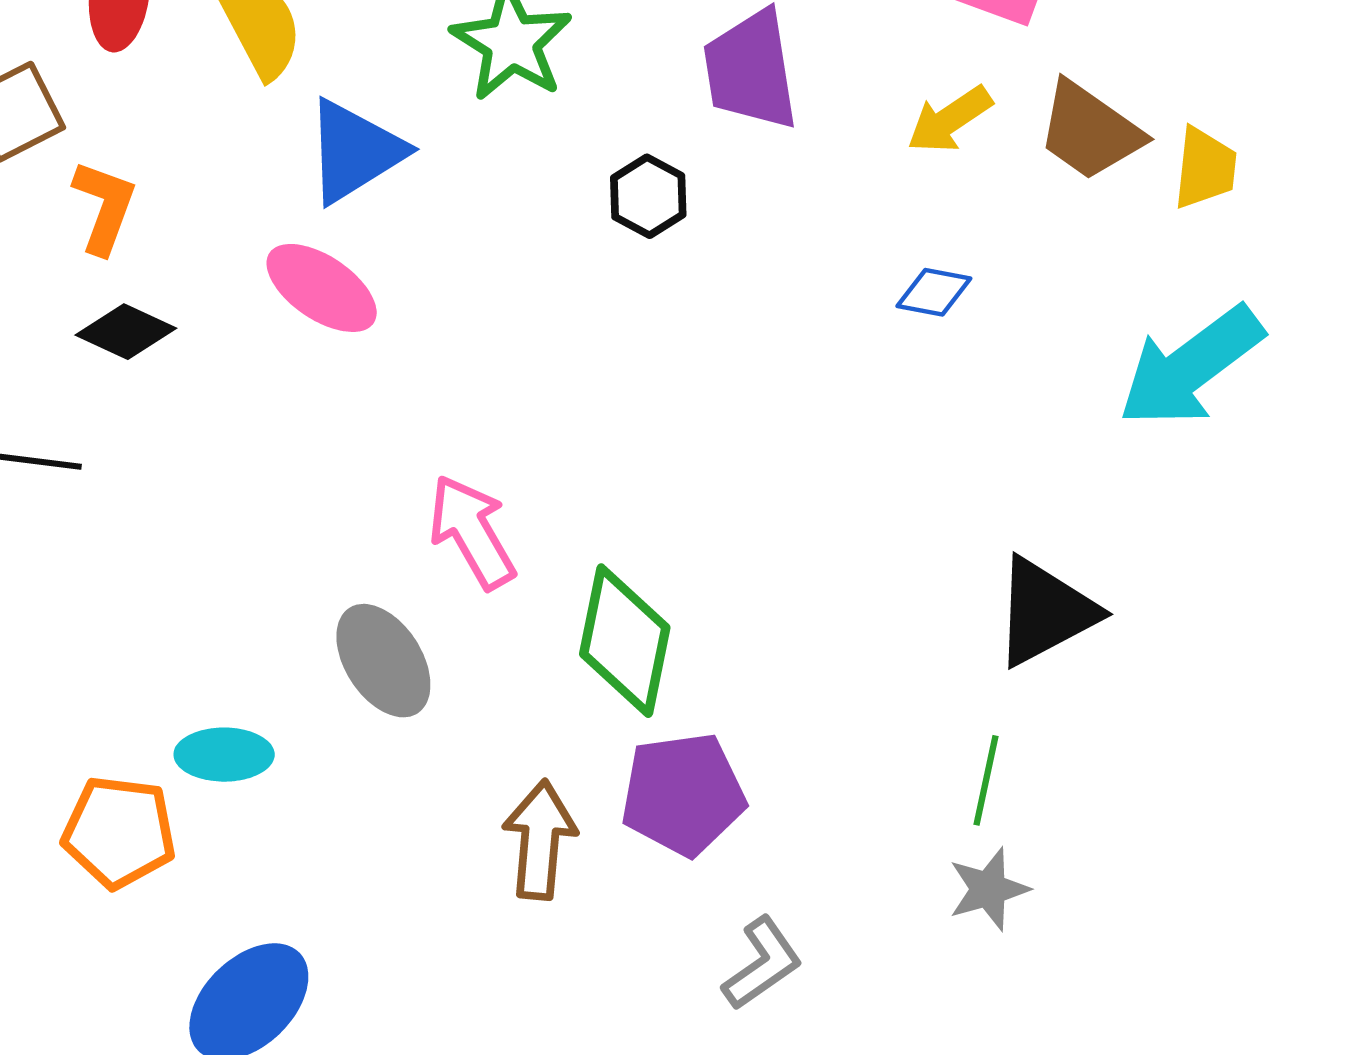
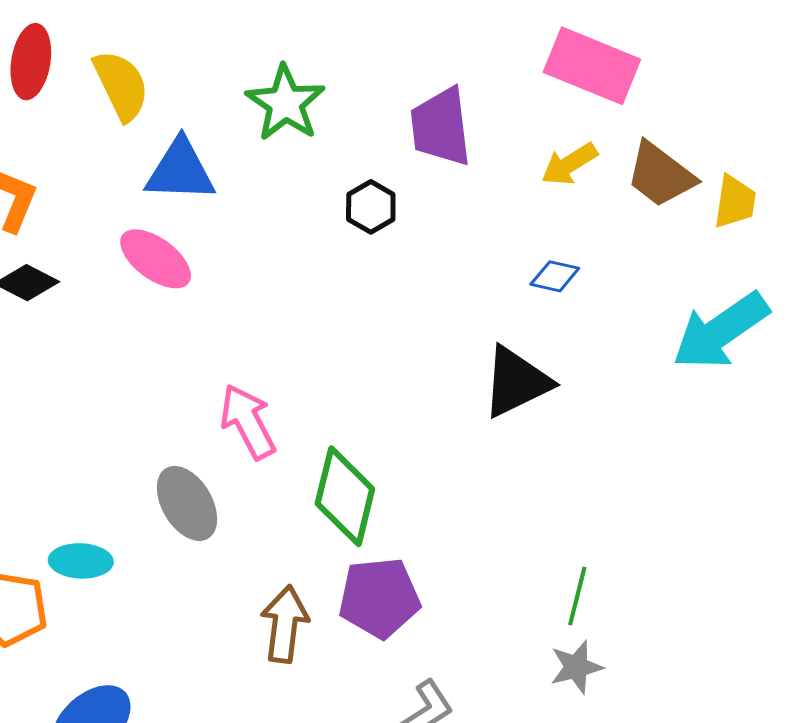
blue triangle: (355, 151) -> (180, 170), turned 32
black triangle: (1045, 612) -> (516, 382), moved

